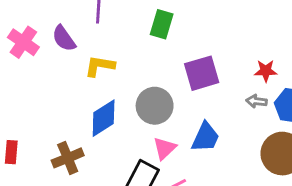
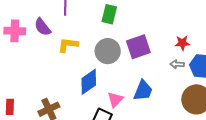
pink cross: (23, 42) -> (15, 31), turned -30
gray circle: (155, 106) -> (108, 51), moved
blue diamond: (104, 118) -> (89, 82), moved

